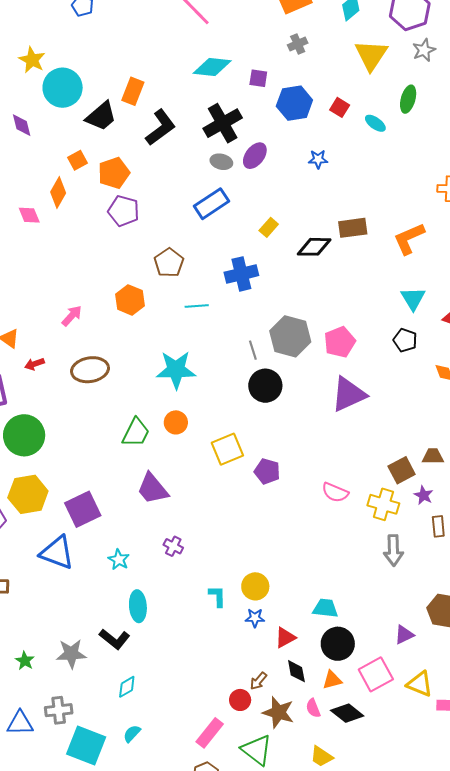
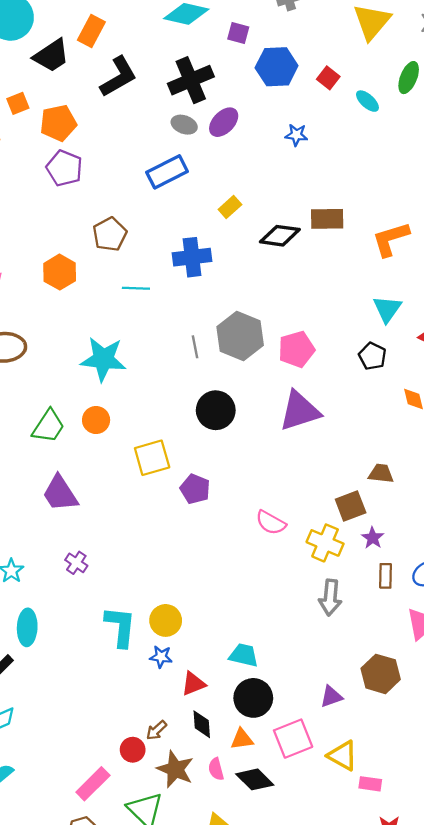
black circle: (265, 386) -> (216, 410), moved
brown trapezoid: (433, 456) -> (381, 473), moved
cyan L-shape: (217, 596) -> (120, 627), size x1.6

